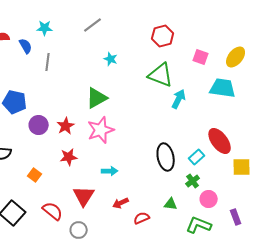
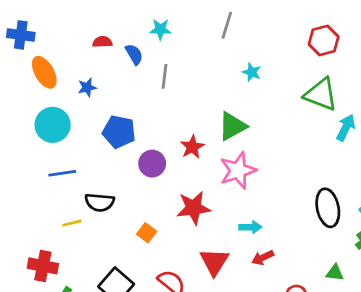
gray line: (93, 25) -> (227, 25), turned -36
red star: (66, 126) -> (192, 147), moved
red star: (69, 157) -> (194, 208), size x1.4
red arrow: (121, 203) -> (263, 258), moved

